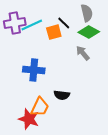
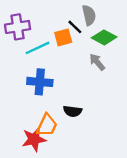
gray semicircle: (87, 13) -> (89, 15), moved
cyan line: (32, 25) -> (37, 48), moved
red star: (29, 119) -> (34, 139), turned -30

